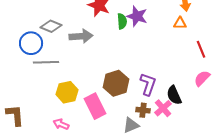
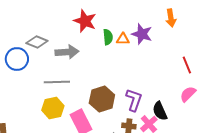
purple star: (137, 16) -> (142, 34), moved
orange triangle: (180, 23) -> (123, 39), moved
gray line: (46, 62) -> (57, 82), moved

